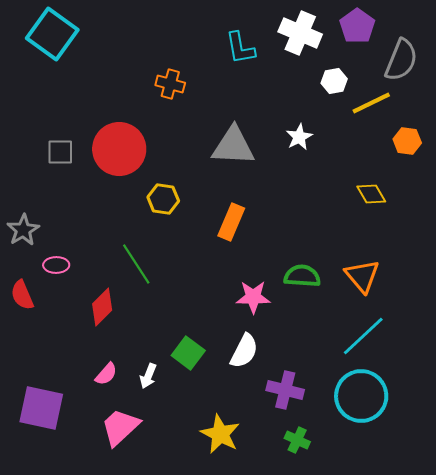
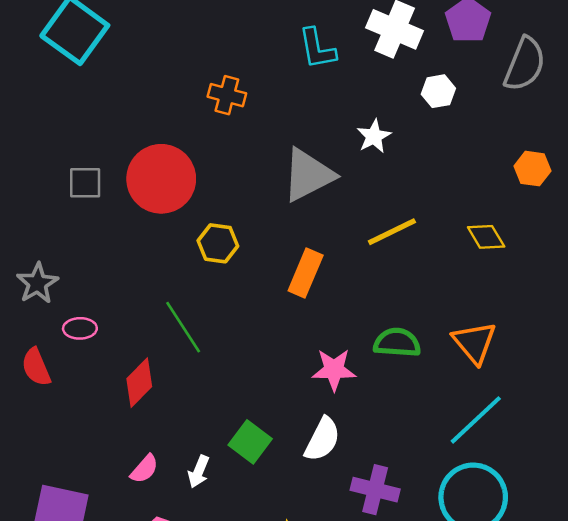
yellow line: (371, 103) -> (392, 232), moved
white star: (299, 137) -> (374, 136), moved
gray triangle: (233, 146) -> (308, 175), turned -30

